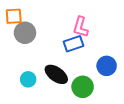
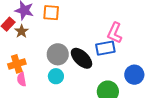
gray circle: (25, 33) -> (58, 54), moved
black ellipse: (56, 74) -> (81, 58), moved

